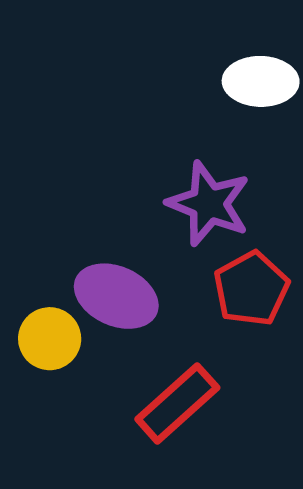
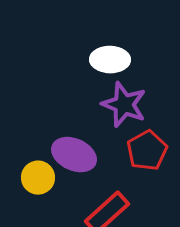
white ellipse: (261, 81) -> (110, 60), moved

